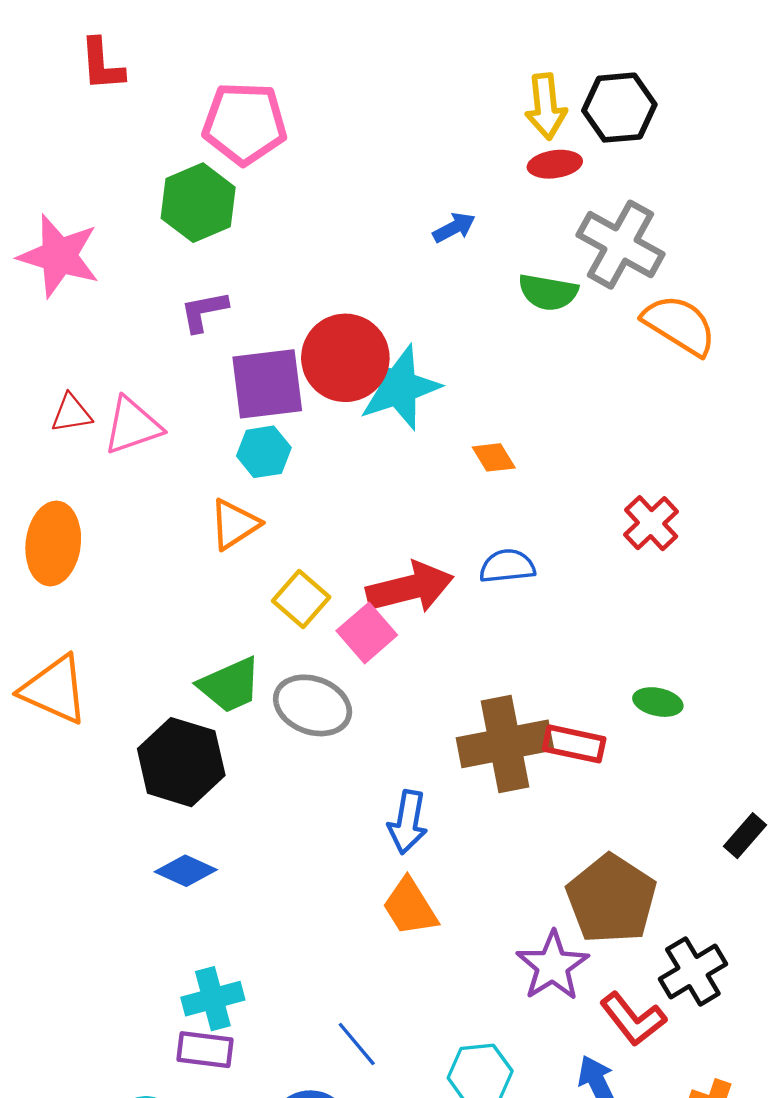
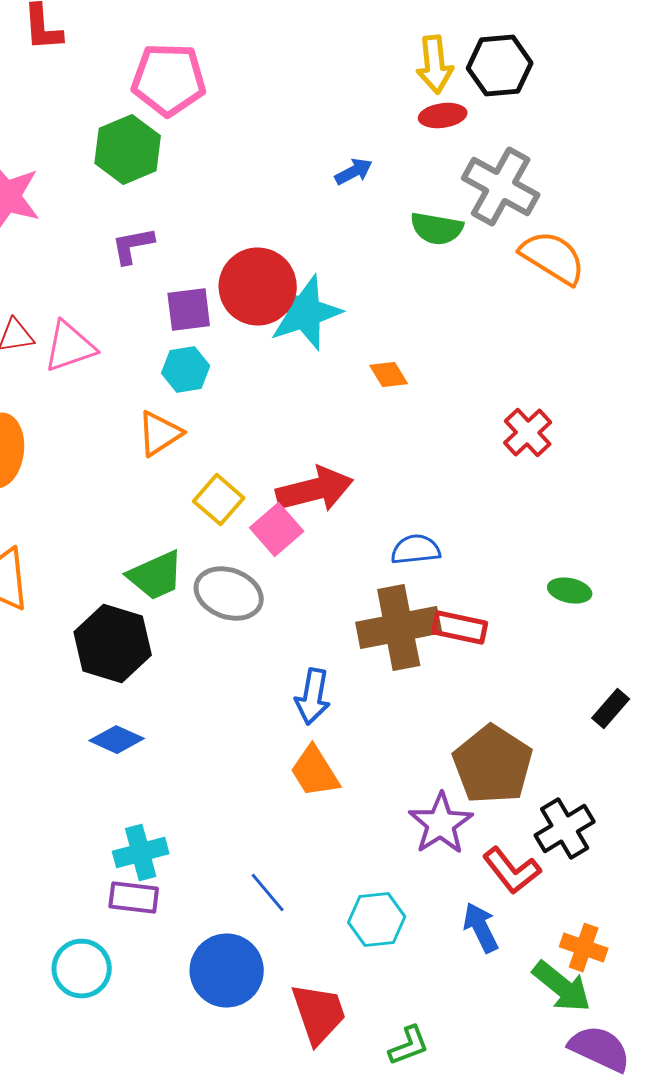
purple square: (267, 384) -> (189, 310), size x0.7
blue semicircle: (507, 566) -> (416, 550), moved
green ellipse: (658, 702) -> (570, 591), moved

